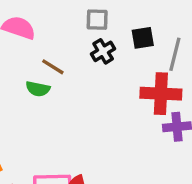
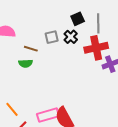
gray square: (97, 20) -> (52, 37), moved
black cross: (103, 51) -> (71, 37), moved

